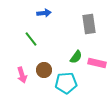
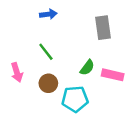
green line: (31, 39) -> (46, 52), moved
pink arrow: (22, 75) -> (17, 72), moved

